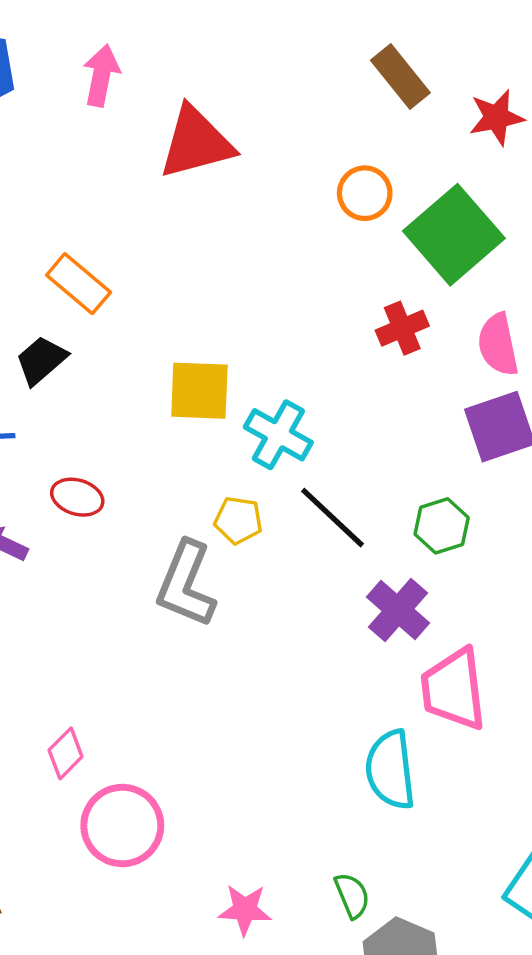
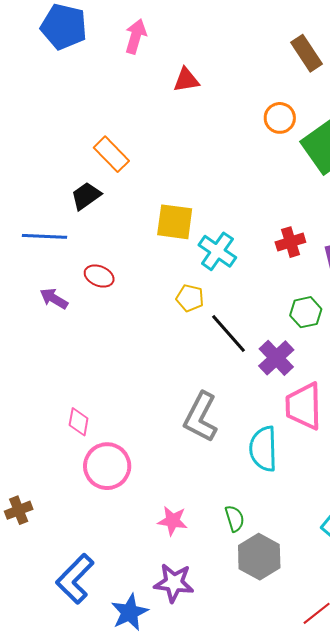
red triangle: (196, 143) -> (186, 80), size x0.6
red cross: (402, 328) -> (290, 242), moved
black line: (333, 518) -> (229, 333), moved
gray L-shape: (186, 584) -> (201, 417), moved
pink diamond: (66, 753) -> (79, 422), turned -40

